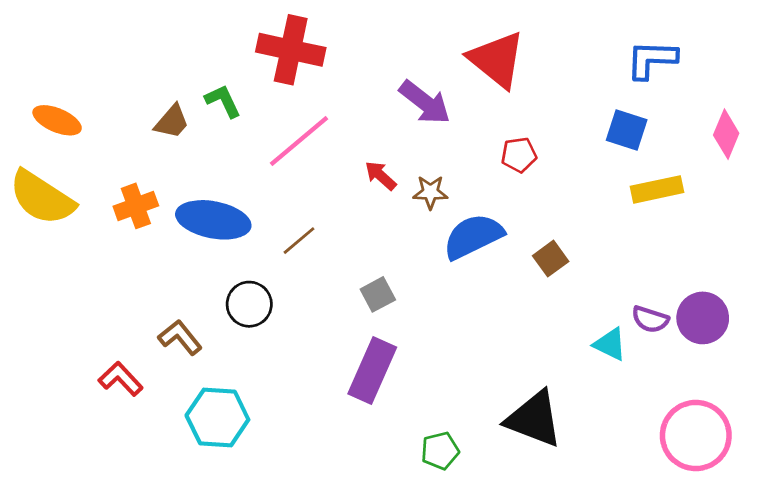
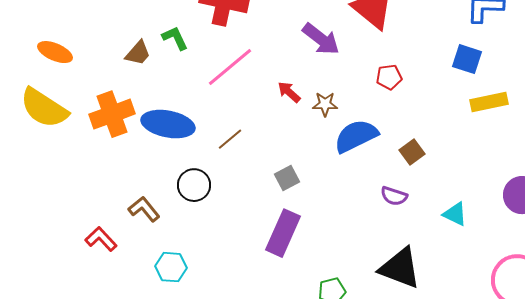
orange cross: (136, 206) -> (112, 114), size x1.4
purple semicircle: (650, 319) -> (394, 196), moved
cyan hexagon: (217, 418) -> (171, 267), size x0.7

